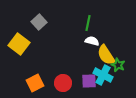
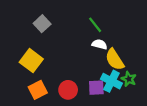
green line: (88, 23) -> (95, 25), turned -49
yellow square: (19, 44) -> (31, 61), moved
green star: (118, 65) -> (129, 79), moved

